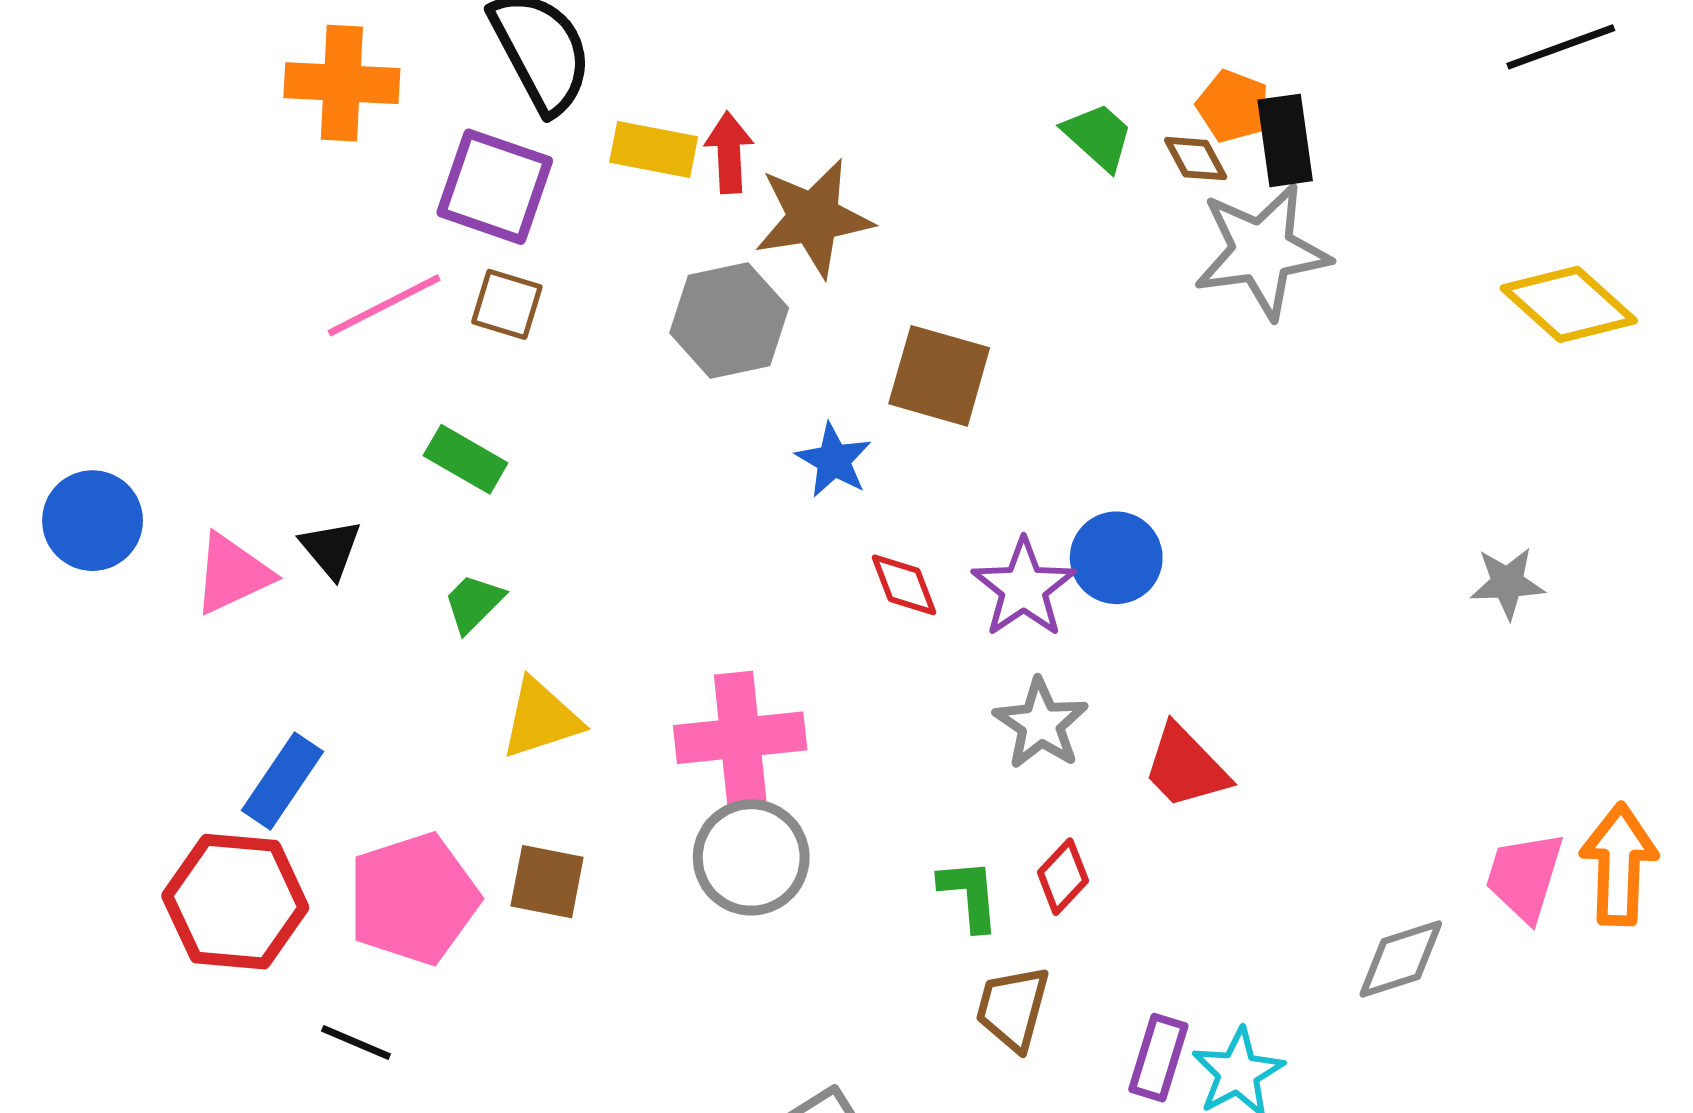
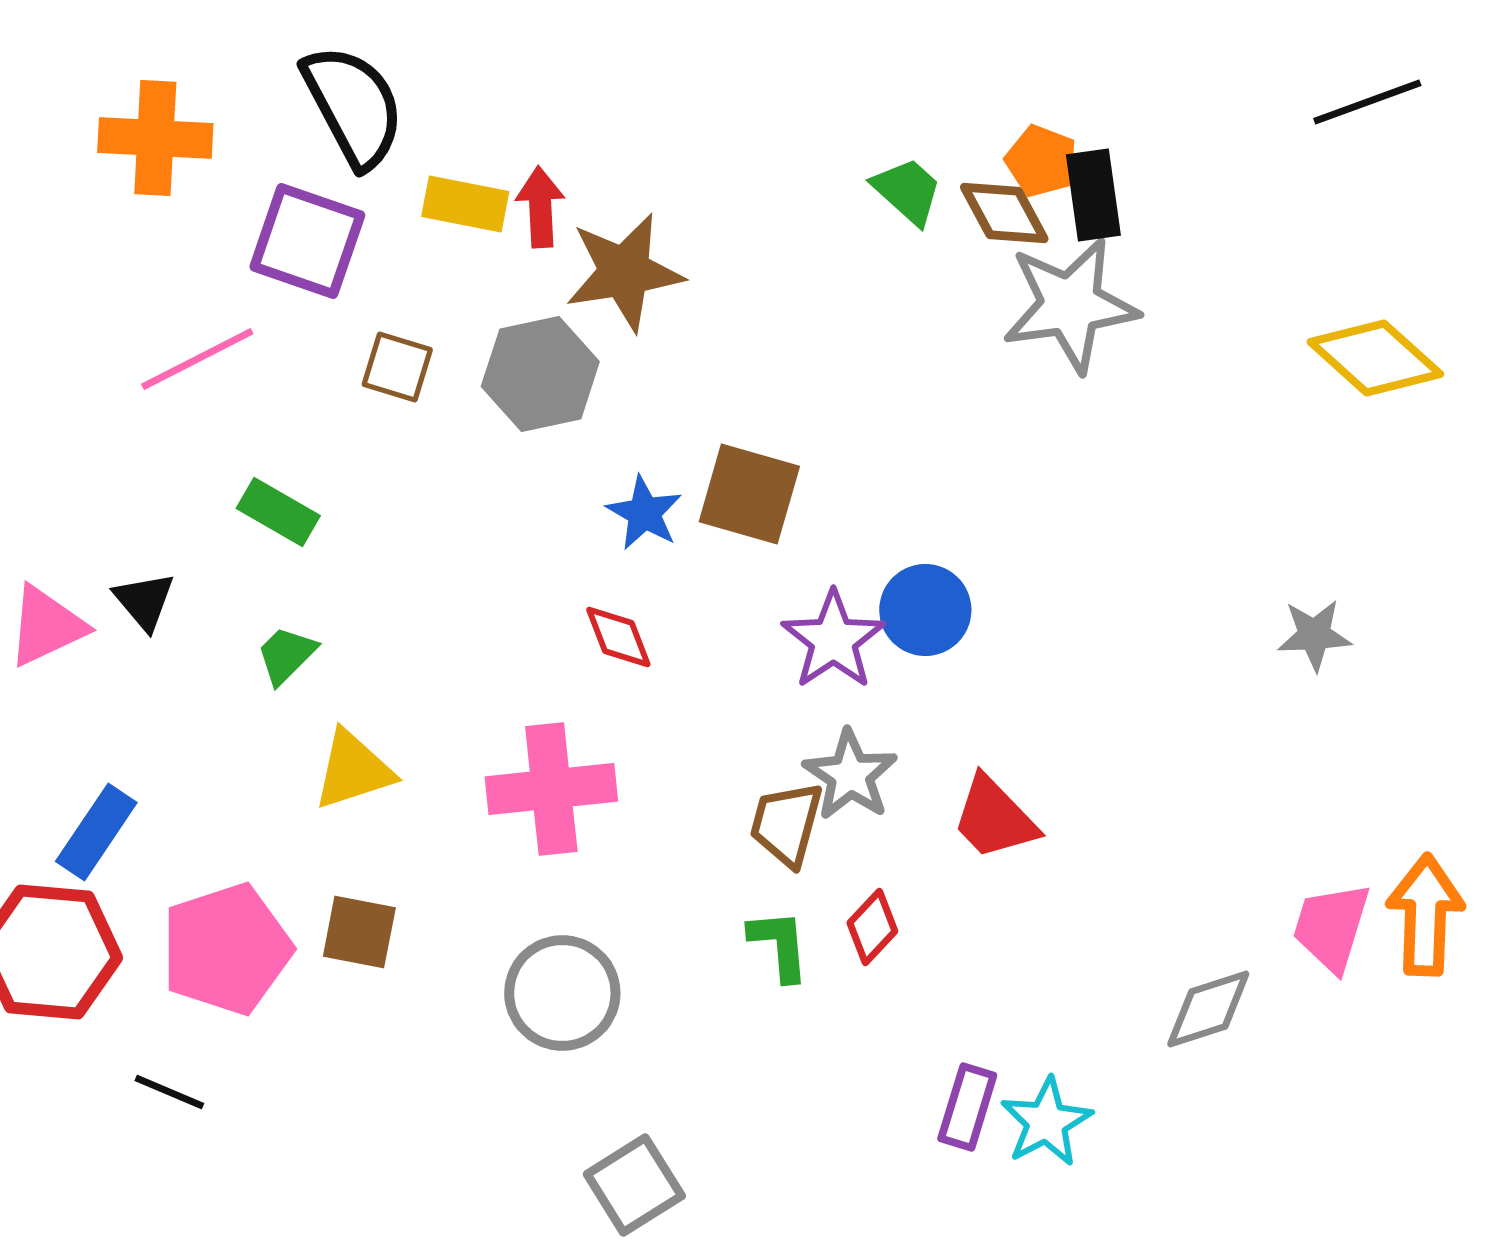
brown diamond: (1196, 159) -> (1004, 213), size x1.4
brown square: (507, 304) -> (397, 367), moved
brown square: (939, 376) -> (749, 494), moved
red diamond: (904, 585) -> (618, 637), moved
gray circle: (751, 857) -> (562, 993), moved
brown trapezoid: (1013, 1008) -> (786, 824), moved

